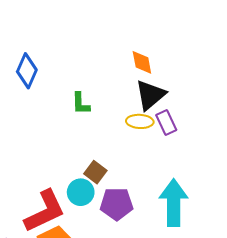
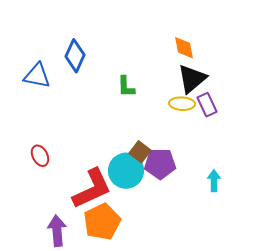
cyan circle: (81, 192) -> (126, 171), size x1.4
cyan arrow: (174, 203) -> (214, 181), size x0.5
purple pentagon: (117, 204) -> (160, 164), moved

